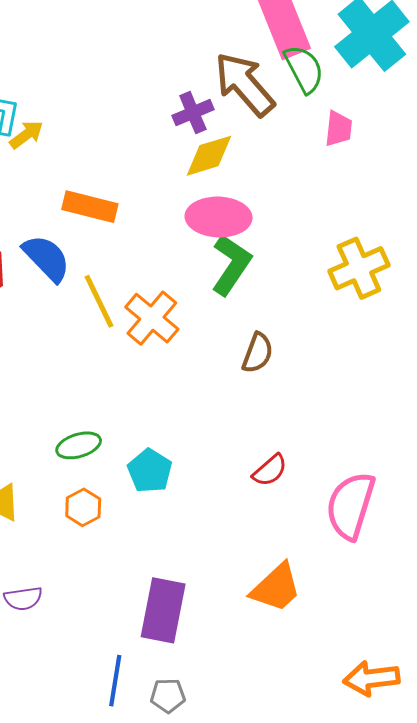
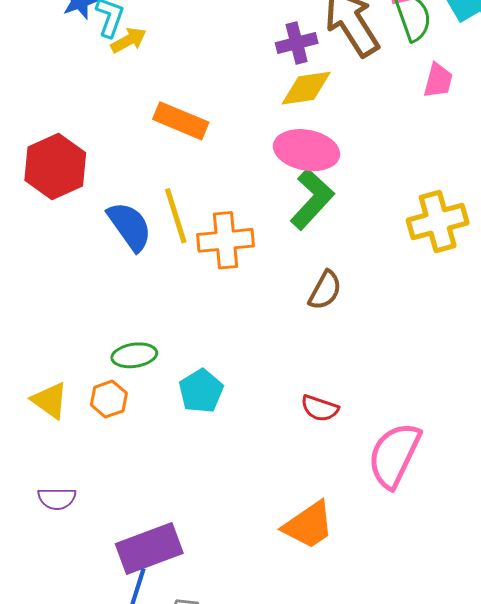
blue semicircle: (47, 258) -> (130, 226), moved
orange cross: (152, 318) -> (225, 240), turned 36
red semicircle: (270, 470) -> (320, 408), turned 51
orange hexagon: (83, 507) -> (109, 399), moved
purple rectangle: (163, 610) -> (149, 548), moved, turned 50

